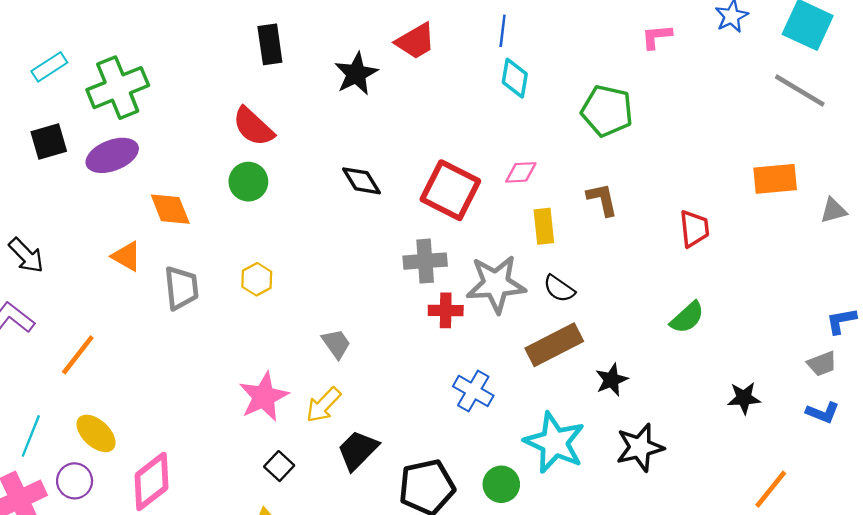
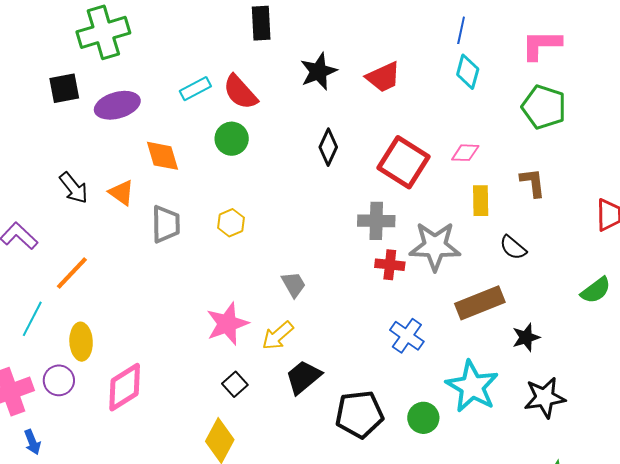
pink L-shape: (657, 37) -> (541, 45), moved, size x1.5
red trapezoid: (416, 41) -> (383, 77), moved
cyan rectangle: (49, 67) -> (195, 89), moved
black star: (356, 74) -> (319, 71), moved
green cross: (118, 88) -> (103, 32), moved
black diamond: (361, 181) -> (328, 147), turned 51
black arrow: (26, 255) -> (74, 188), moved
black semicircle: (559, 289) -> (513, 248), moved
yellow ellipse: (96, 433) -> (81, 342), turned 39
cyan line: (31, 436) -> (32, 319), moved

